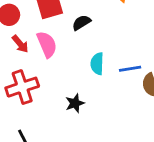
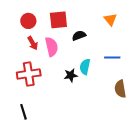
blue line: (130, 69) -> (112, 58), moved
black star: (75, 103) -> (71, 75), moved

